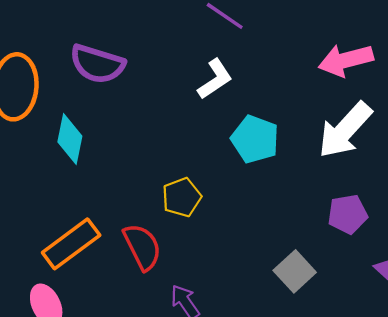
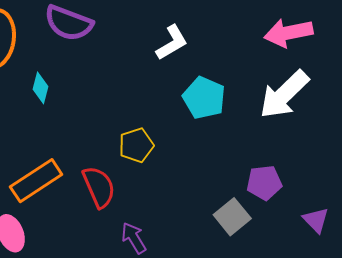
cyan diamond: (70, 139) -> (41, 88), size x0.7
purple pentagon: (348, 214) -> (264, 183), moved

